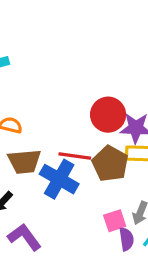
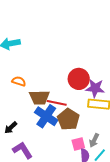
brown trapezoid: (24, 161) -> (39, 97), moved
brown pentagon: (110, 164) -> (68, 119), moved

